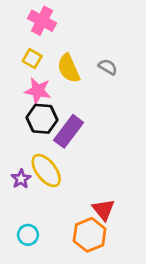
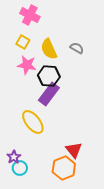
black hexagon: (42, 119) -> (49, 76), moved
purple star: (21, 179) -> (14, 157), moved

